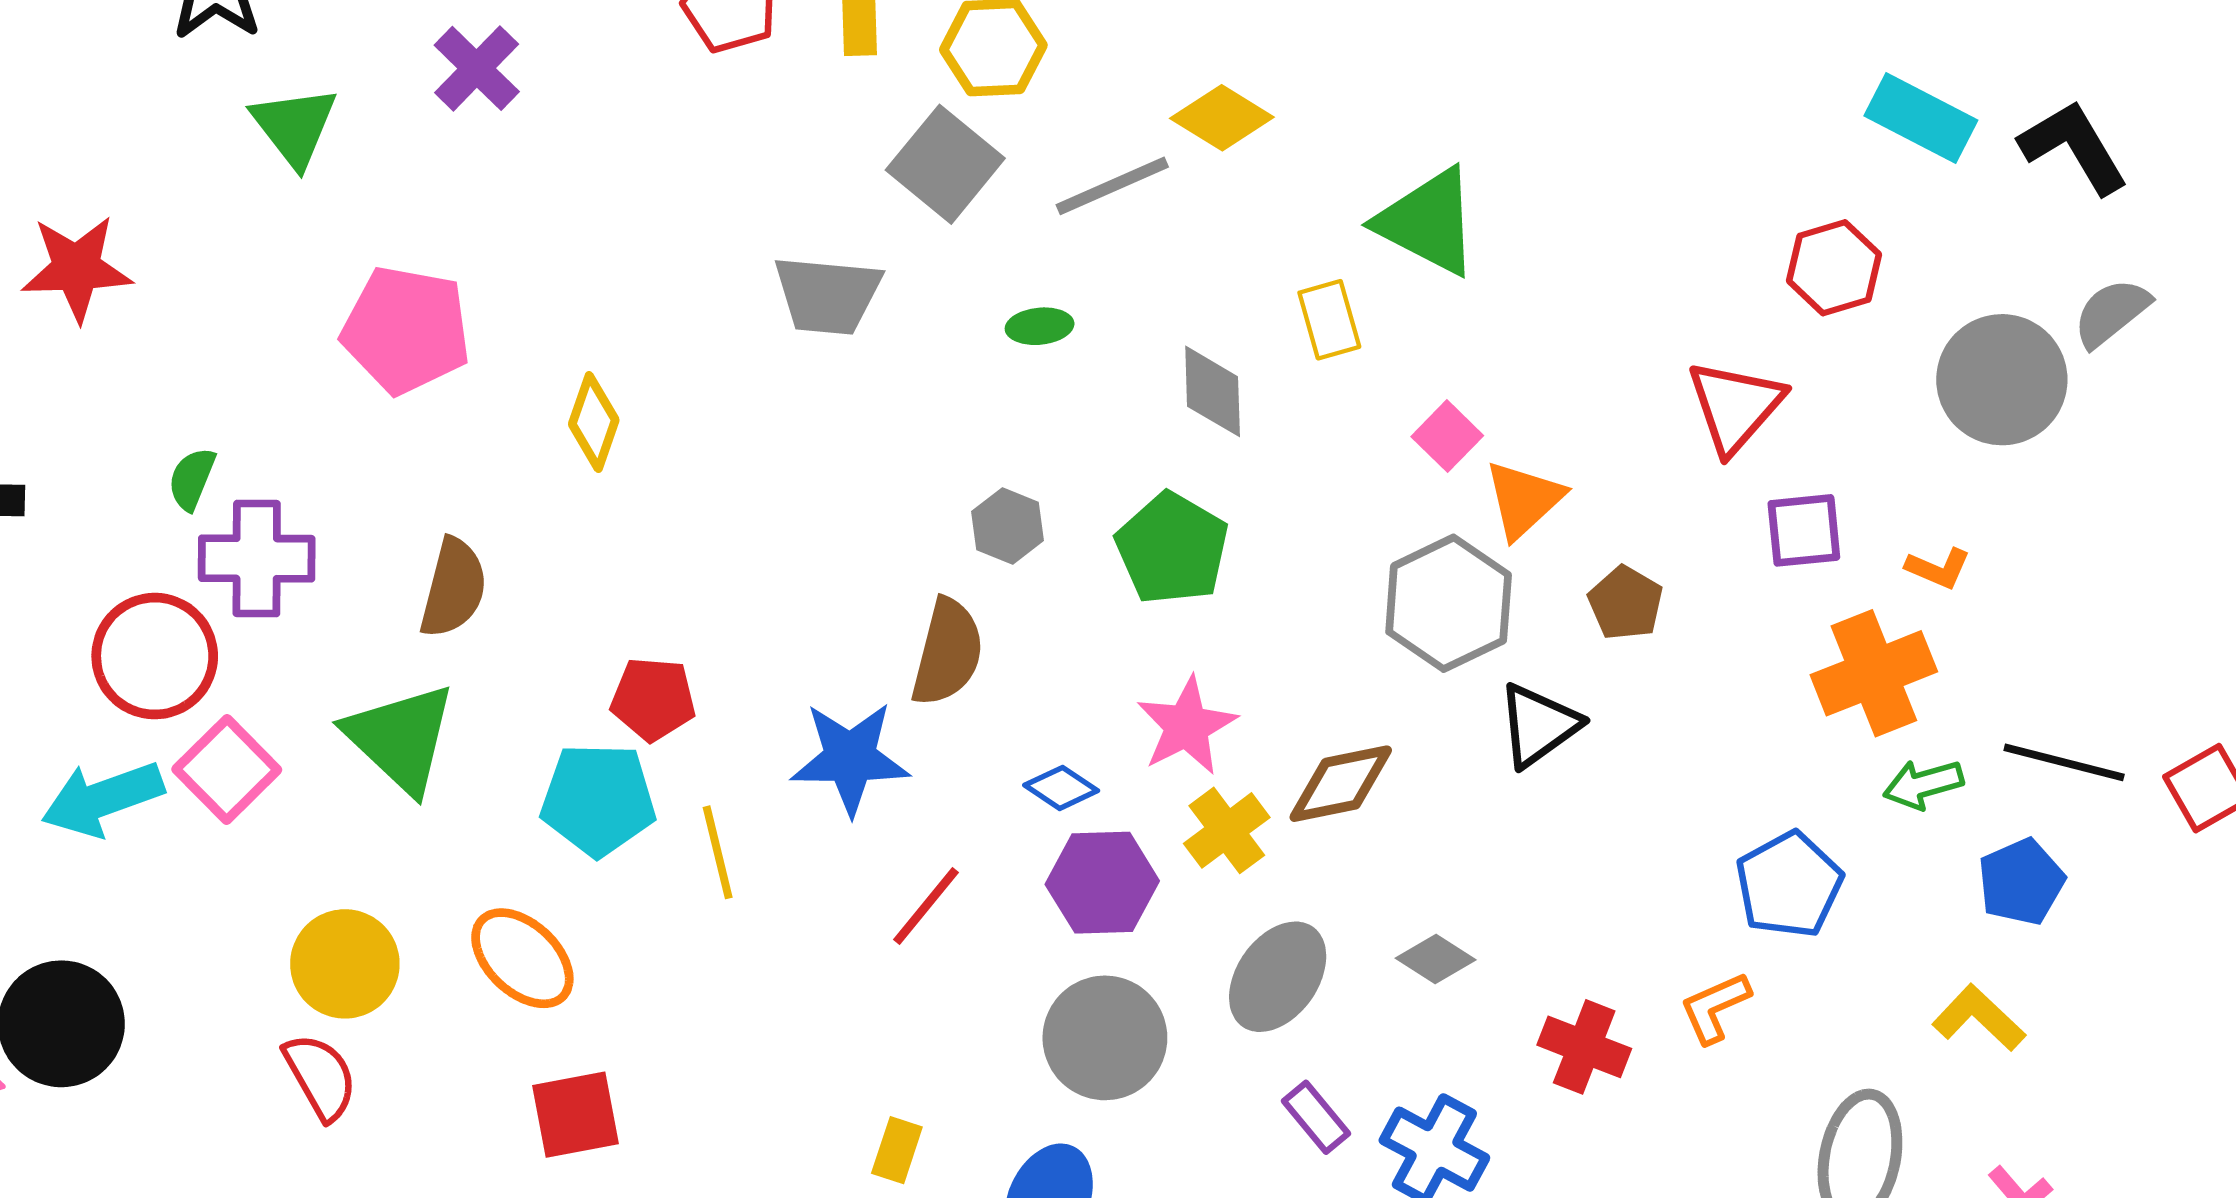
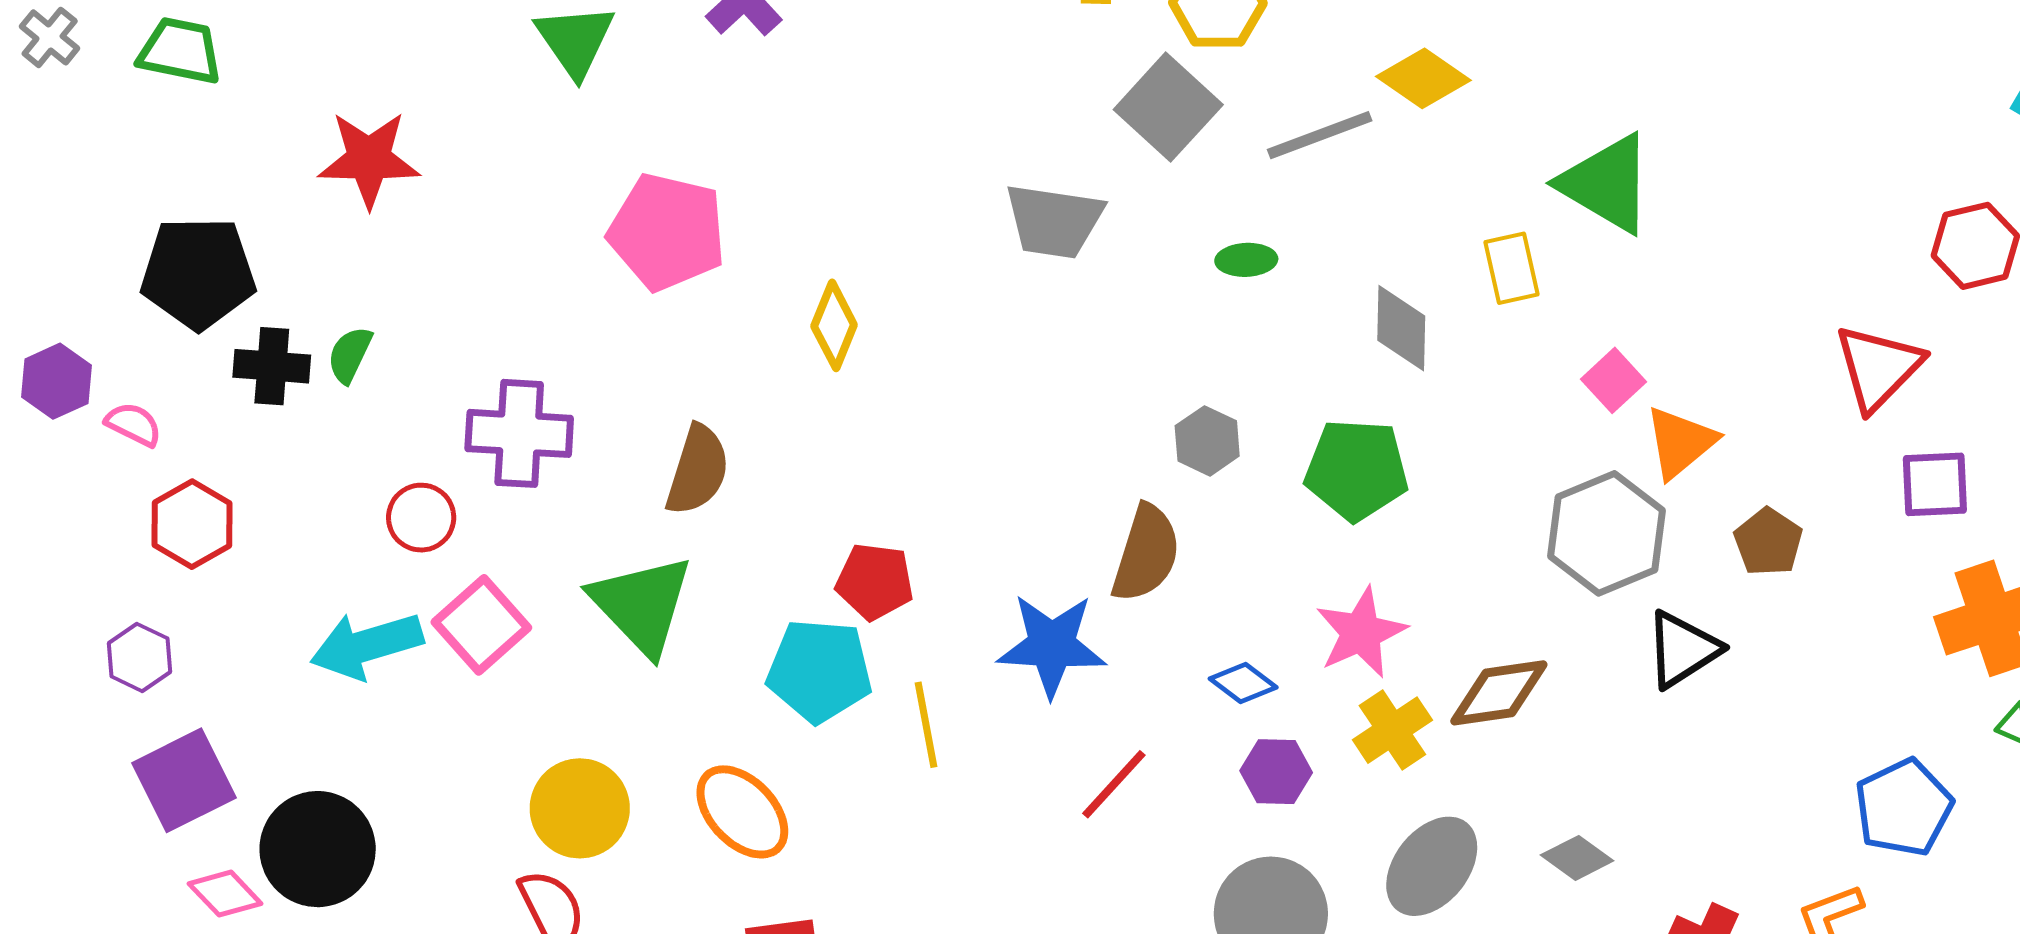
green semicircle: (192, 479) -> (350, 355), moved
green pentagon: (1172, 549) -> (1357, 470), turned -30
red circle: (155, 656) -> (421, 518), size x0.6
purple hexagon: (1102, 883) -> (1276, 772), size x0.7

